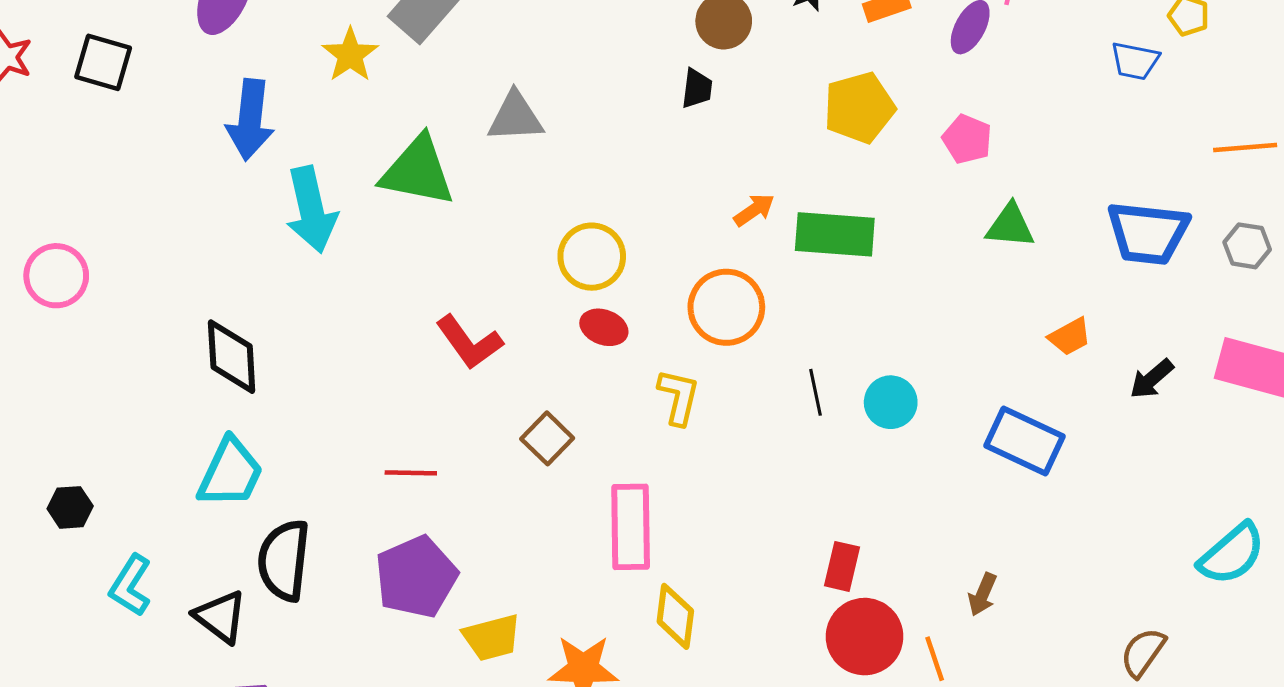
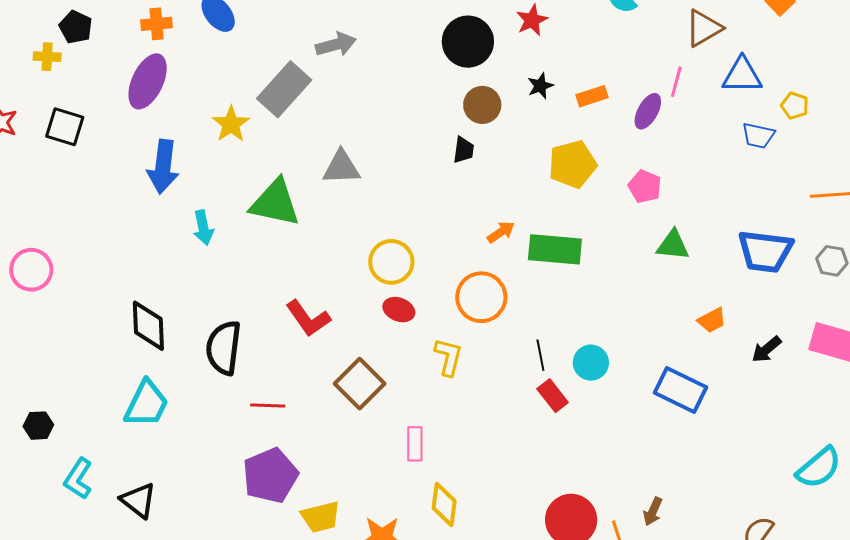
cyan arrow: (311, 210) -> (203, 228), size x0.6
brown square: (547, 438) -> (360, 384), size x1.4
pink rectangle: (631, 527) -> (415, 444), size x0.6
black semicircle: (284, 560) -> (224, 348), moved
red rectangle: (842, 566) -> (553, 396), moved, turned -52
brown arrow: (983, 594) -> (653, 512), moved

